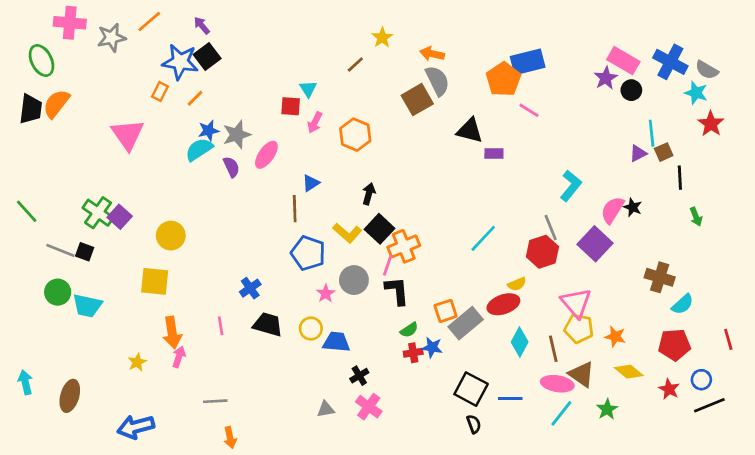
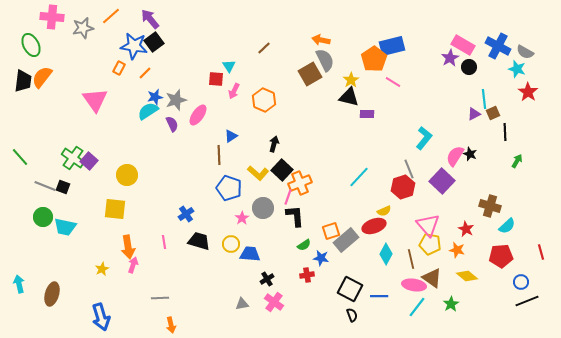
purple arrow: (202, 25) -> (150, 19), size x1.5
yellow star: (382, 38) -> (351, 80), moved
green arrow: (696, 217) -> (517, 161), turned -128
red cross: (413, 353) -> (307, 275), moved
red star: (669, 389) -> (466, 229), moved
blue arrow: (136, 427) -> (101, 317), turned -92

